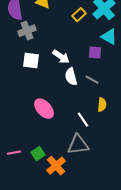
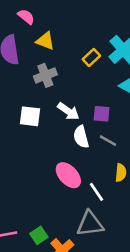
gray cross: (27, 31) -> (45, 75), moved
purple square: (95, 53) -> (102, 114), moved
pink ellipse: (44, 109) -> (68, 175), moved

